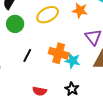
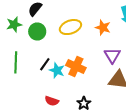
cyan star: (73, 61) -> (57, 70), moved

